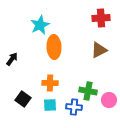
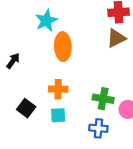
brown triangle: (99, 50) -> (116, 38), moved
blue cross: (74, 107) -> (98, 128), moved

